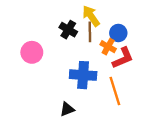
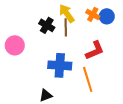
blue circle: (118, 33) -> (107, 16), moved
orange cross: (108, 47) -> (93, 14), moved

